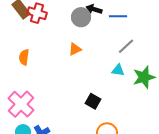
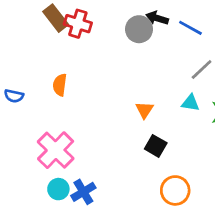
blue line: (118, 16) -> (190, 28), turned 30
orange triangle: (75, 49) -> (145, 110), moved, turned -32

